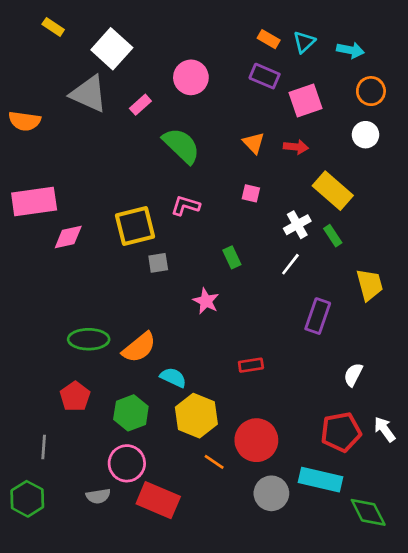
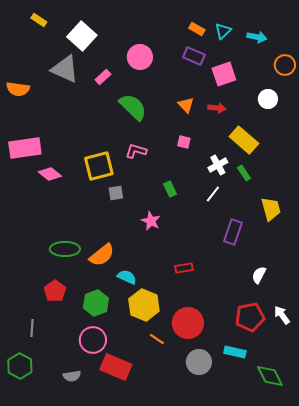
orange circle: (371, 91) -> (285, 65), moved
pink diamond: (68, 237) -> (50, 174), turned 50
cyan rectangle: (320, 480) -> (235, 352), size x0.7
gray semicircle: (98, 496) -> (72, 376), moved

